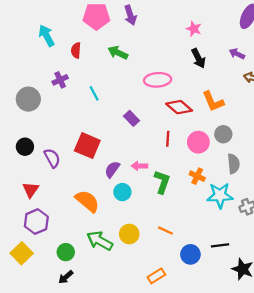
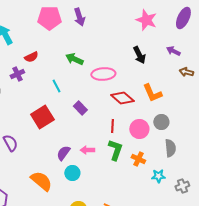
pink star: (194, 29) -> (146, 20), moved, size x1.5
red semicircle: (76, 50) -> (31, 57), moved, turned -120
green arrow: (118, 53) -> (74, 59), moved
cyan line: (94, 93) -> (56, 86), moved
red square: (87, 146) -> (42, 117), moved, turned 35
green L-shape: (162, 182) -> (115, 150), moved
cyan star: (220, 195) -> (158, 176), size x0.6

